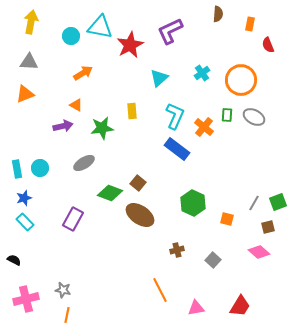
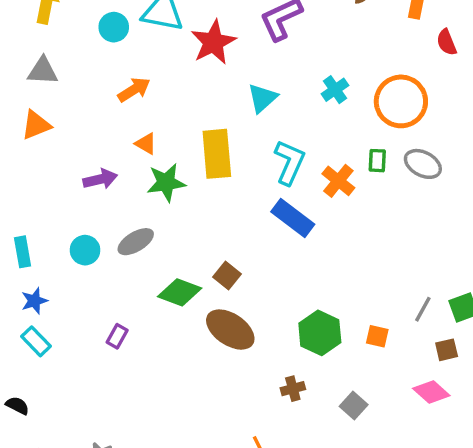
orange triangle: (76, 105) -> (146, 144), moved
yellow rectangle: (132, 111) -> (217, 154), size x1.8
cyan circle: (40, 168) -> (85, 250), moved
green hexagon: (193, 203) -> (320, 333), moved
purple rectangle: (73, 219) -> (117, 336), size x0.6

